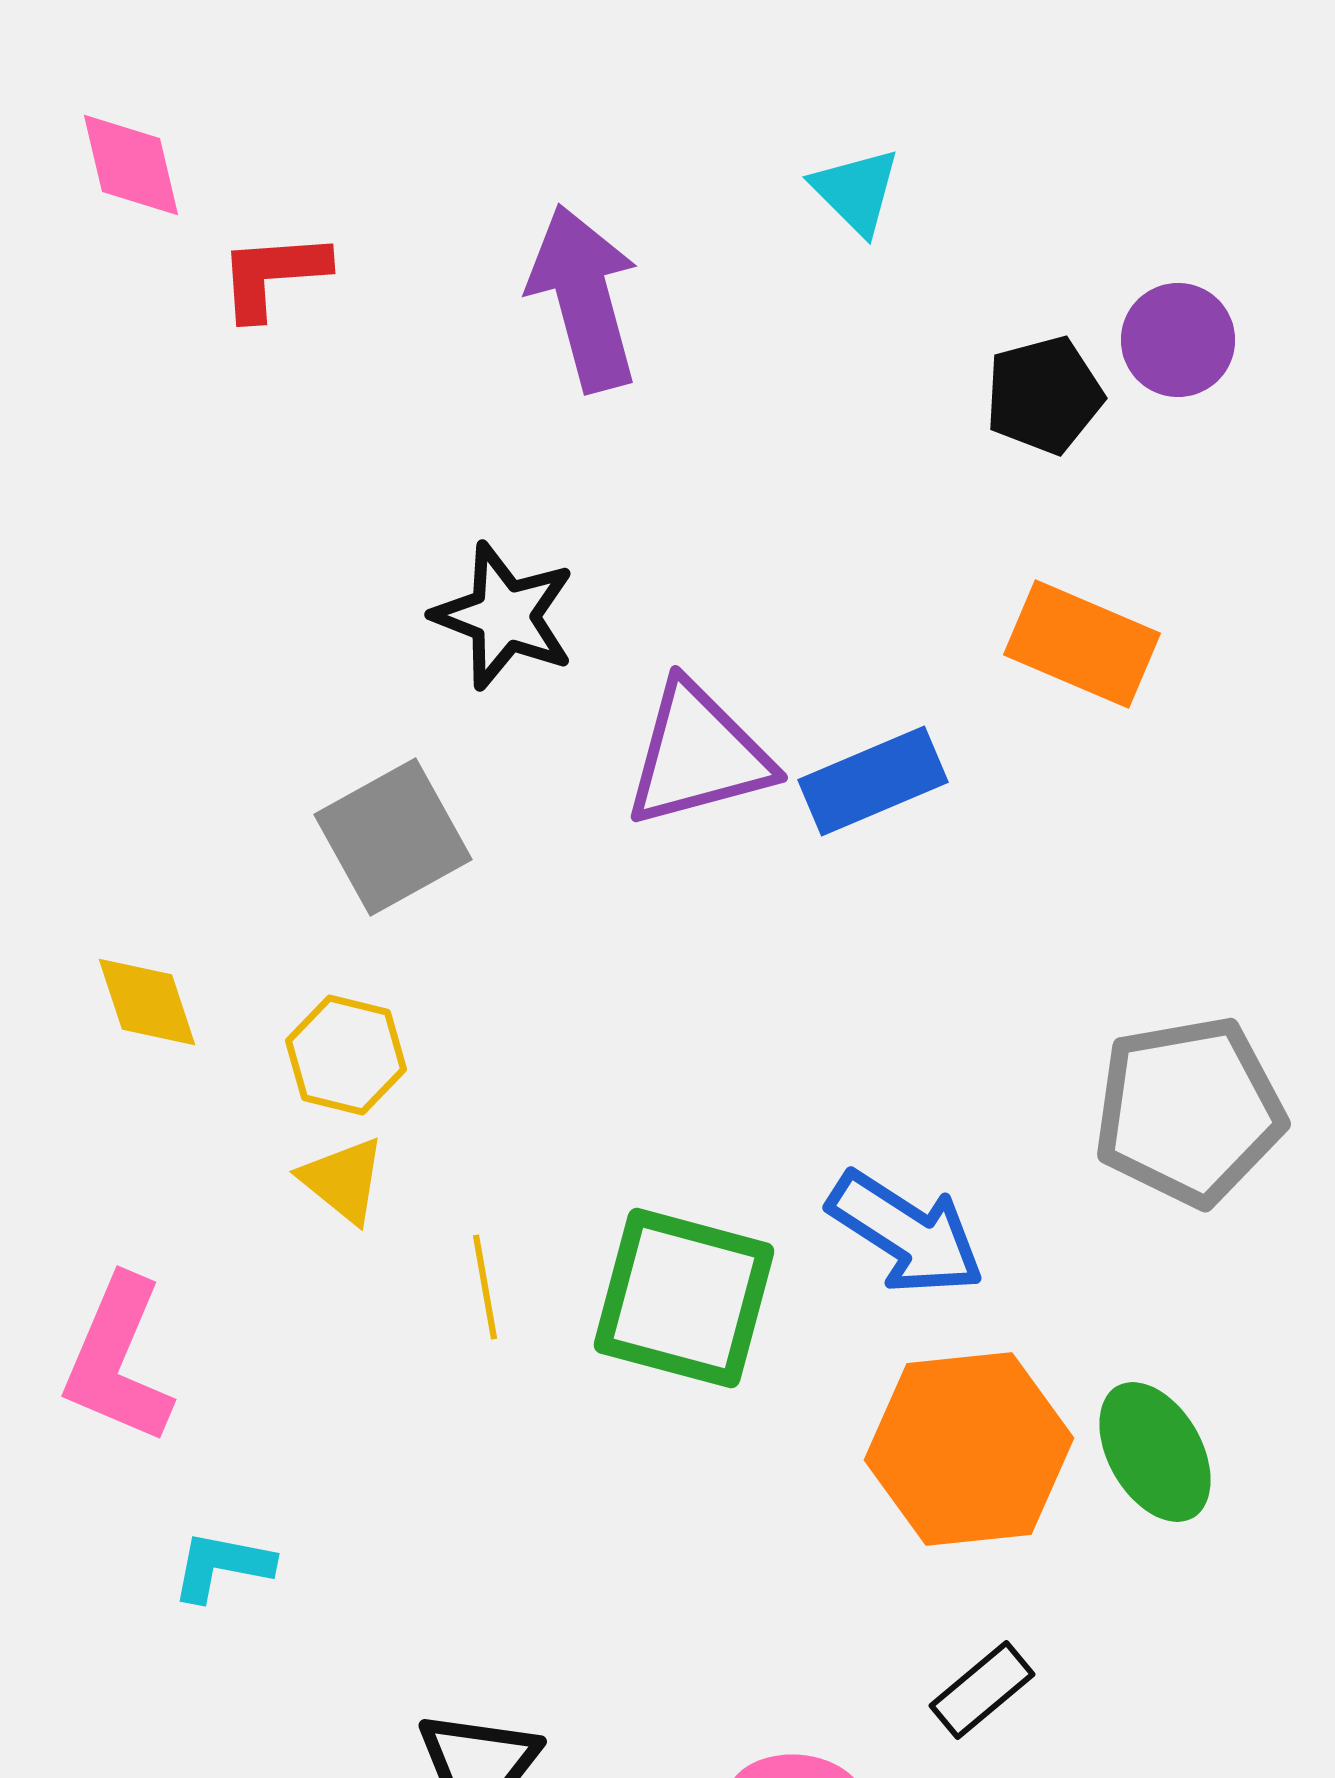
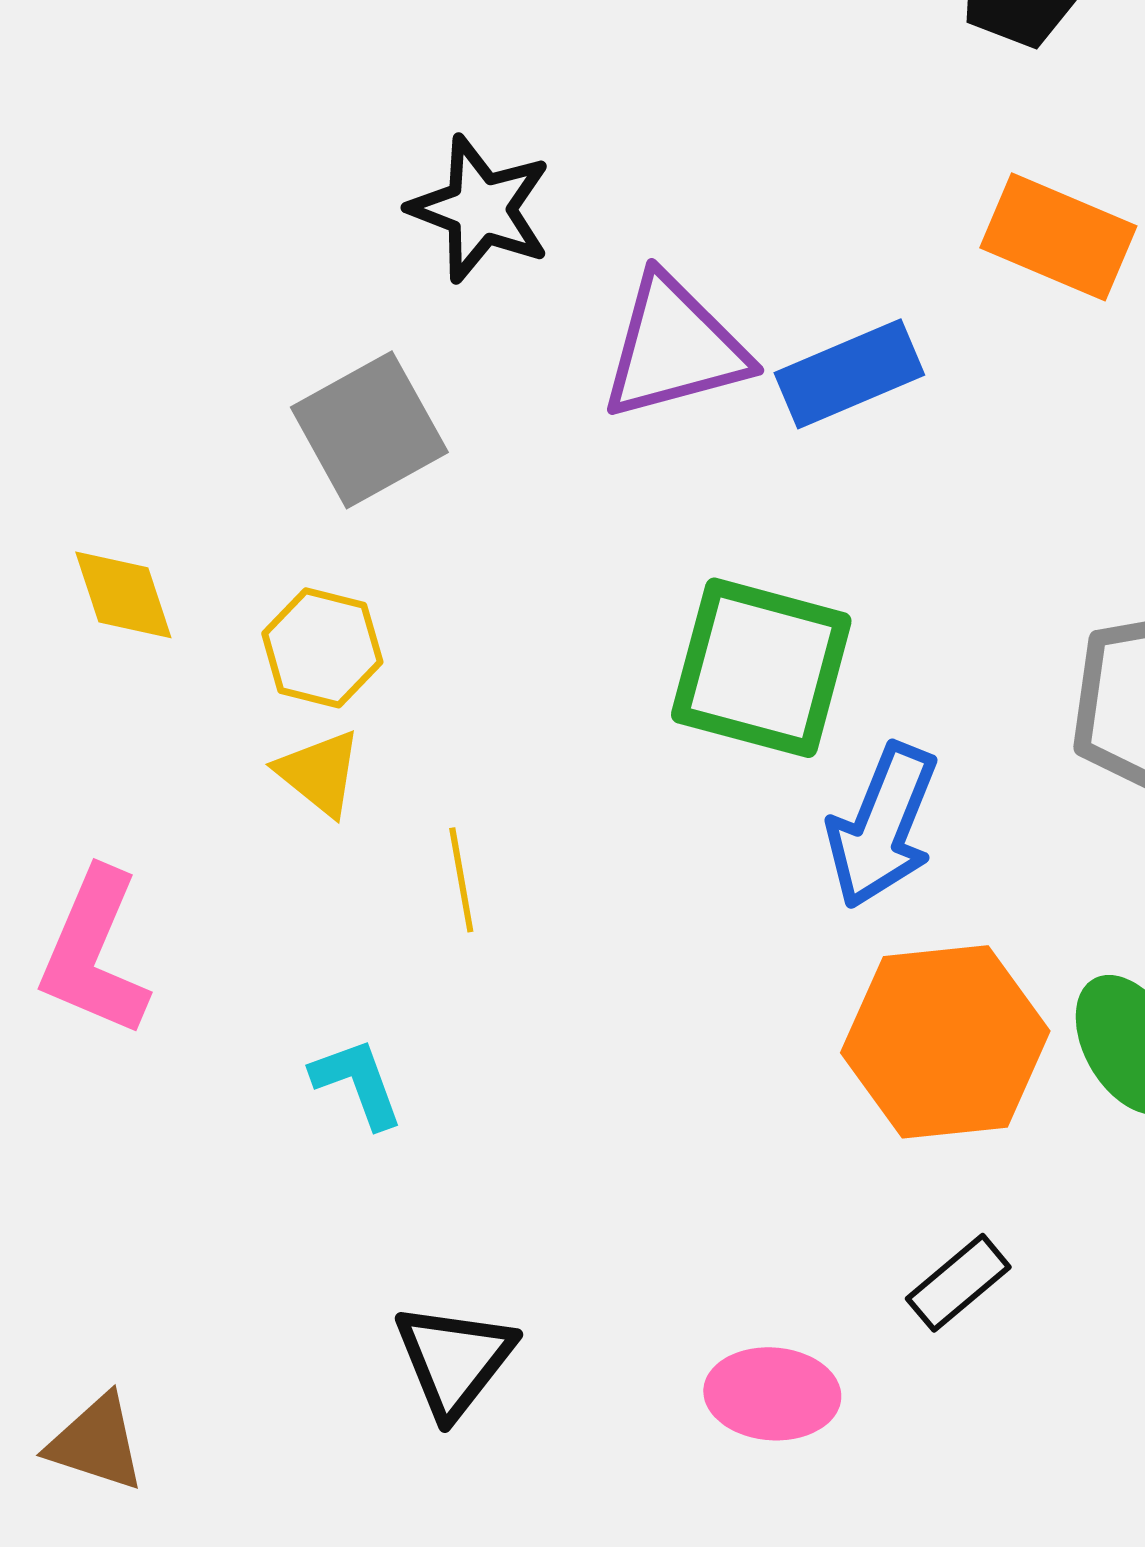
blue arrow: (906, 1233) -> (882, 826), turned 79
green square: (684, 1298) -> (761, 668), moved
cyan L-shape: (222, 1566) -> (357, 1083), moved, turned 59

